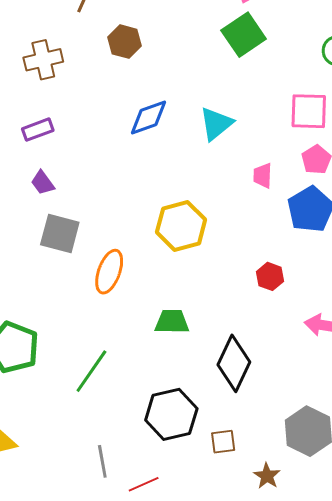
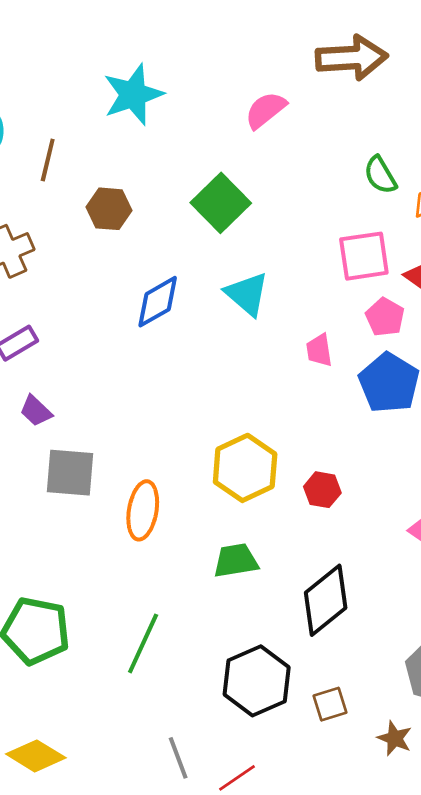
green square: (244, 35) -> (221, 203), moved
cyan triangle: (216, 124) -> (247, 294), turned -30
yellow hexagon: (181, 226) -> (245, 468), moved
red hexagon: (270, 276) -> (322, 490), moved
black diamond: (234, 363) -> (326, 600), turned 36

